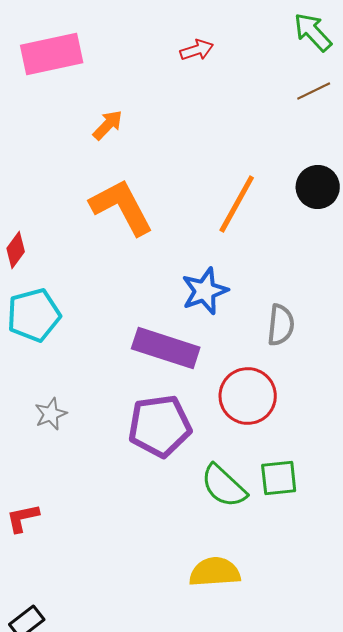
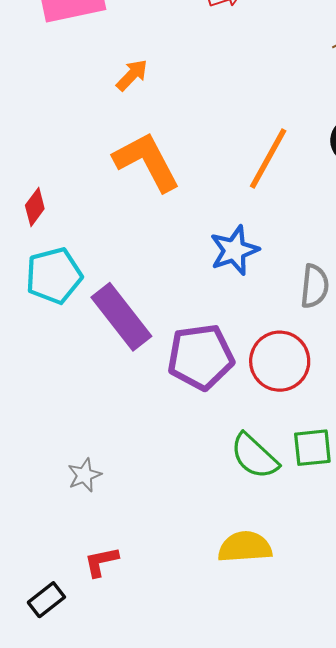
purple rectangle: (166, 348) -> (121, 317), moved, turned 34
gray star: (51, 414) -> (84, 475), moved
purple pentagon: (160, 426) -> (201, 357), moved
red L-shape: (23, 518) -> (101, 562), moved

